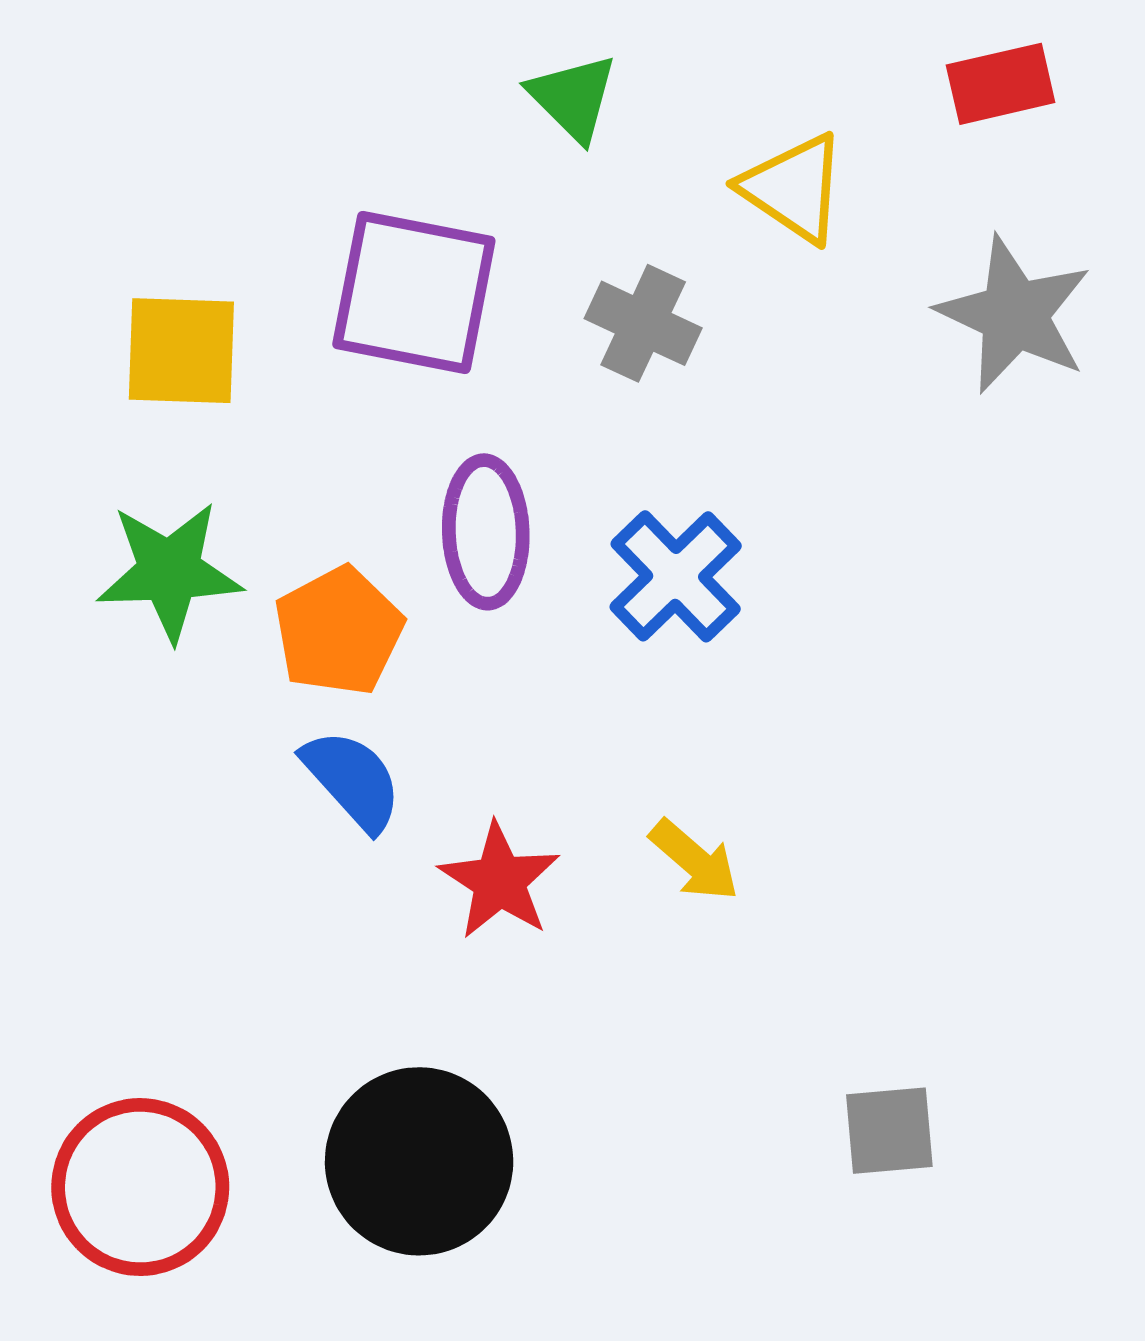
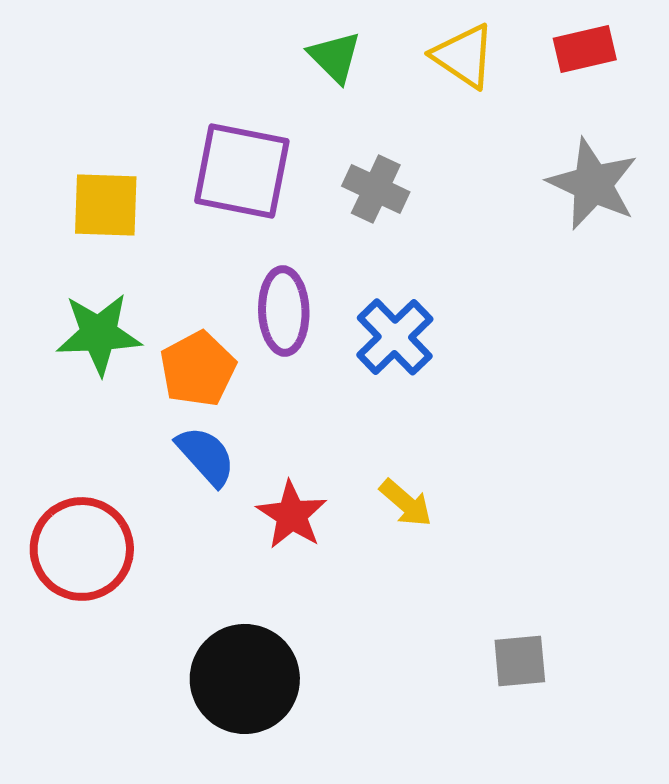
yellow triangle: (794, 188) -> (464, 56), moved
red circle: (140, 1187) -> (82, 549), moved

